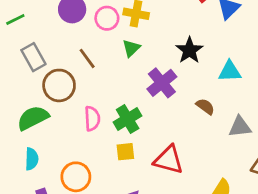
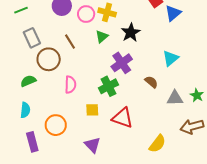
black star: (189, 50) -> (131, 33), moved
cyan triangle: (230, 71) -> (171, 58), turned -42
green semicircle: (33, 118) -> (28, 81), size x0.7
green cross: (128, 119) -> (108, 86), moved

